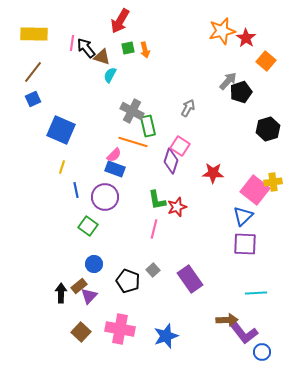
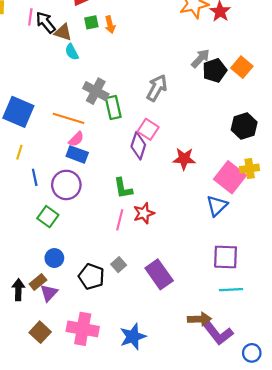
orange square: (266, 61) -> (242, 67), moved
cyan semicircle: (110, 75) -> (72, 52), turned -56
gray arrow: (188, 108) -> (157, 88), size x1.4
black hexagon: (268, 129) -> (244, 126), moved
orange line: (133, 142) -> (69, 118), moved
red star: (177, 207) -> (144, 213), moved
purple square: (245, 244) -> (226, 257), moved
blue circle: (262, 352) -> (252, 353), moved

